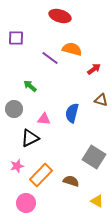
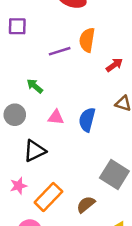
orange semicircle: (72, 49) -> (87, 40), turned -96
purple line: (50, 58) -> (60, 51), turned -54
pink triangle: (44, 119) -> (56, 117), moved
brown semicircle: (71, 181) -> (86, 204), turned -56

